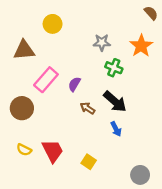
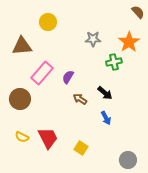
green cross: (114, 68) -> (114, 62), moved, turned -35
black arrow: (115, 102) -> (105, 93), size x0.7

